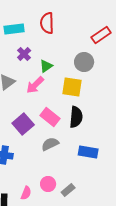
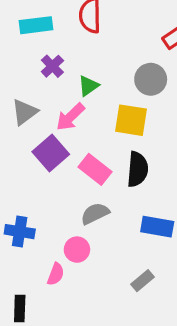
purple square: (23, 124) -> (51, 153), moved
pink circle: (48, 184) -> (77, 250), moved
gray rectangle: (68, 190) -> (142, 281), moved
pink semicircle: (26, 193) -> (56, 274), moved

